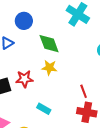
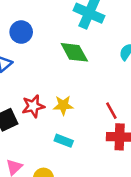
green diamond: (49, 44) -> (74, 52), moved
yellow star: (49, 68) -> (63, 105), moved

